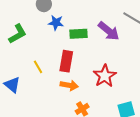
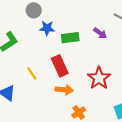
purple arrow: (109, 31) -> (100, 33), size x0.6
red rectangle: (66, 61) -> (60, 66), turned -30

